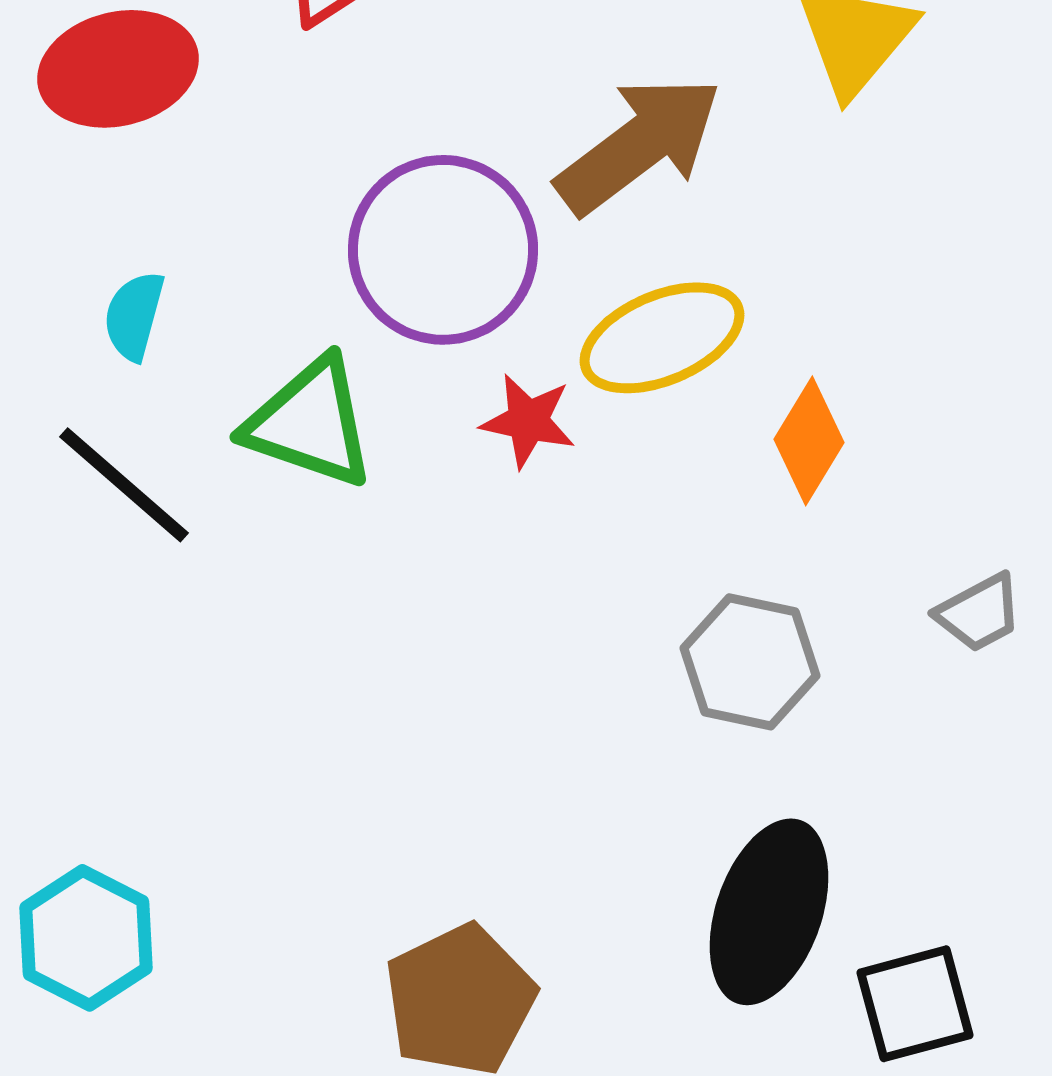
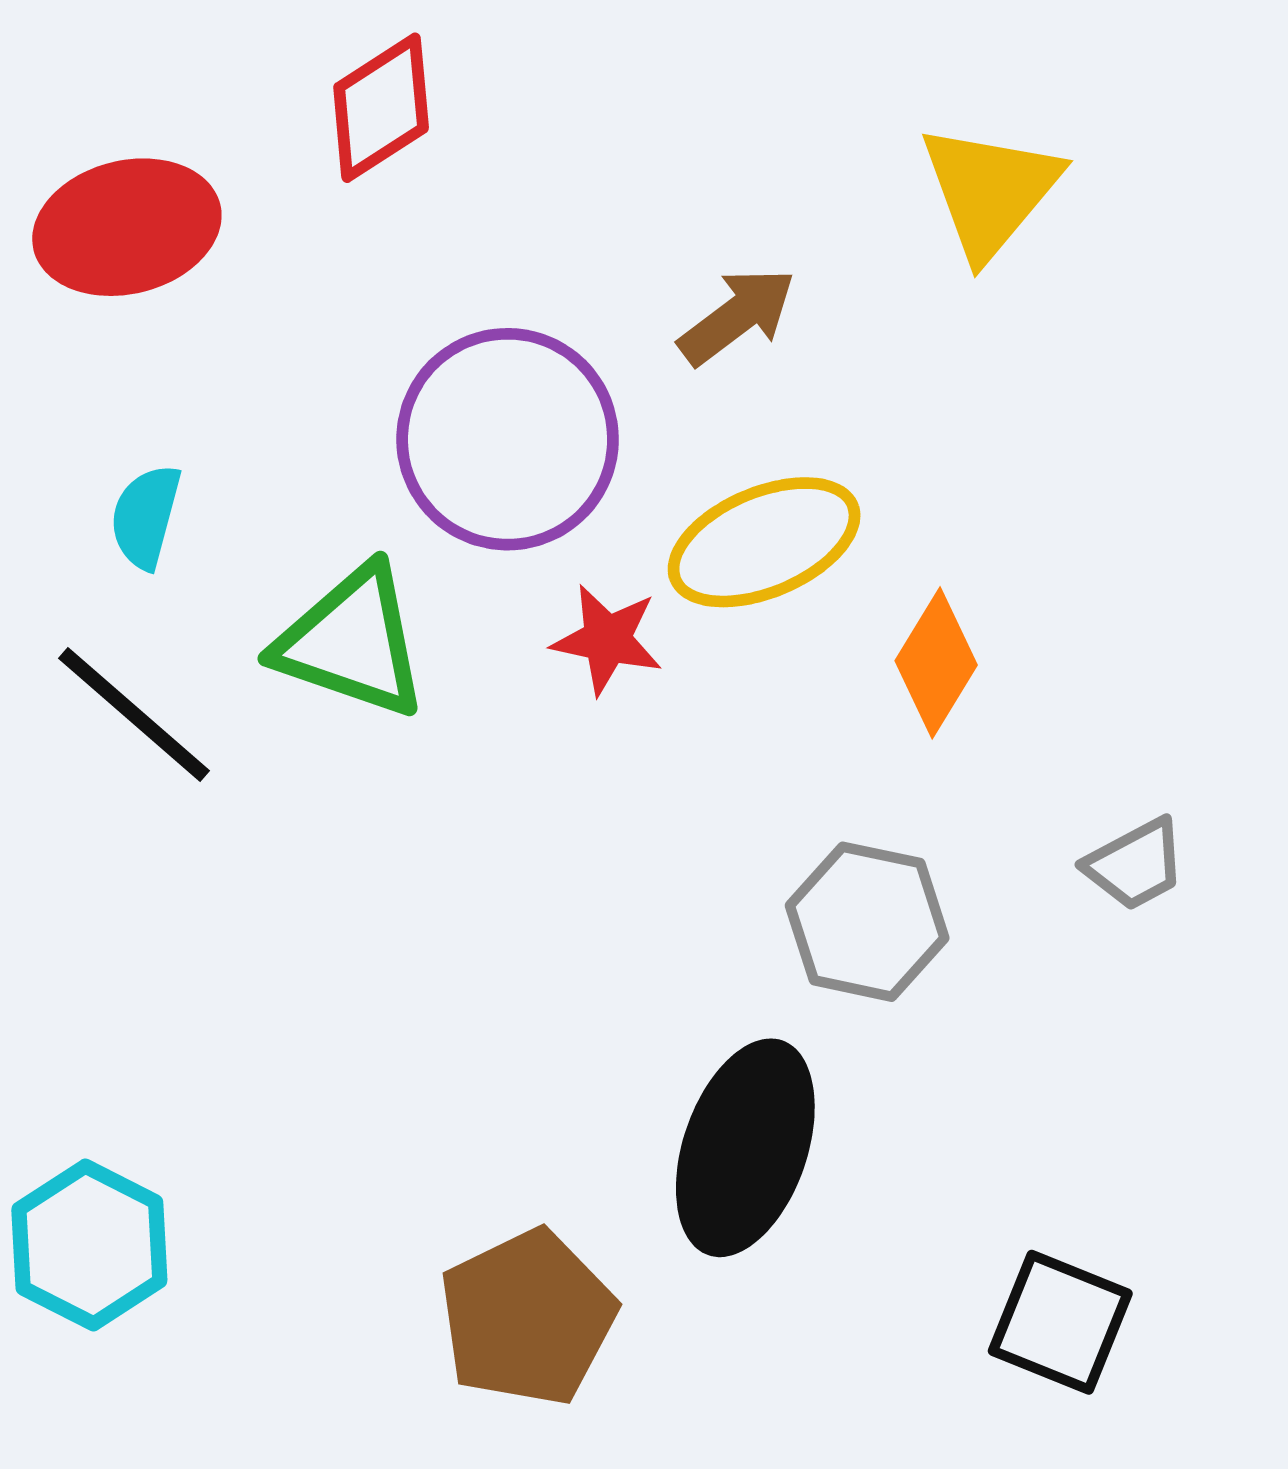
brown arrow: (639, 145) -> (737, 316), size x0.6
black ellipse: (769, 912) -> (745, 1148), moved
black square: (915, 1004) -> (1060, 1322), turned 37

